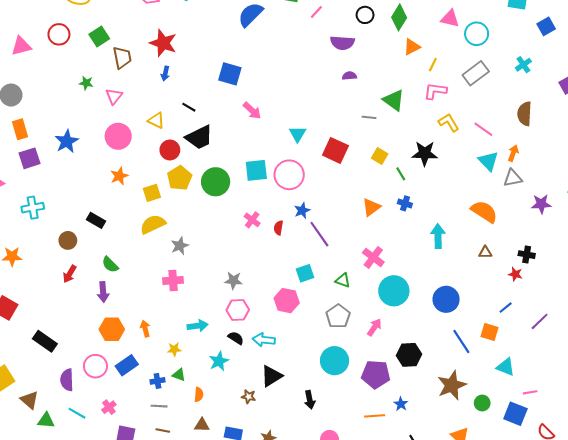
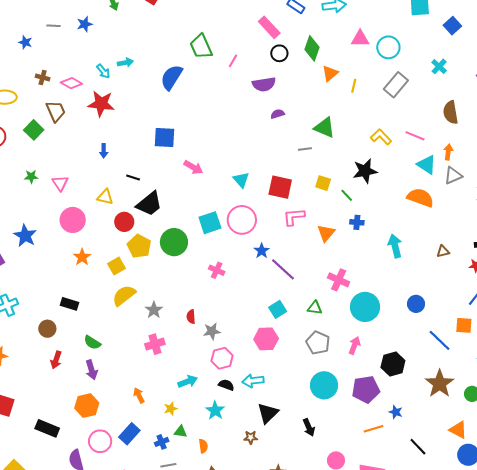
red star: (163, 43) -> (101, 104), moved
brown trapezoid: (122, 58) -> (56, 111), moved
pink L-shape: (435, 91) -> (294, 217), moved
orange semicircle: (484, 212) -> (420, 198), moved
red semicircle: (278, 228) -> (191, 317), moved
blue circle: (446, 299) -> (416, 304), size x0.7
orange hexagon: (112, 329) -> (87, 406), moved

